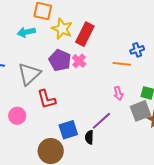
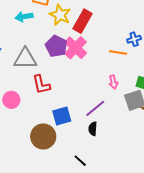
pink cross: (79, 61) -> (76, 48), size x1.6
gray triangle: (29, 74) -> (25, 59), turned 40
black semicircle: (89, 137) -> (93, 129), moved

